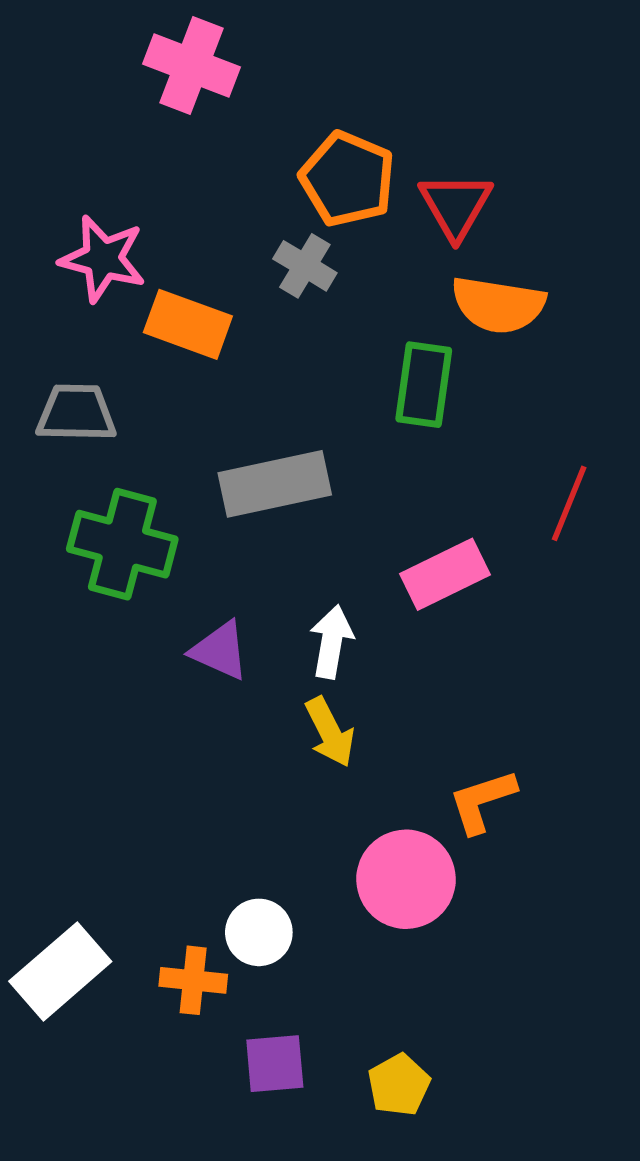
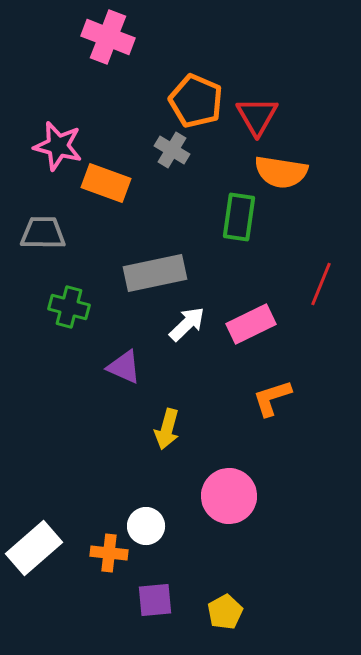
green cross: (122, 544) -> (69, 307), size x0.7
white arrow: (332, 642) -> (187, 324), moved, turned 36
yellow arrow: (330, 732) -> (167, 429), moved, turned 42
orange L-shape: (482, 801) -> (272, 398), moved

